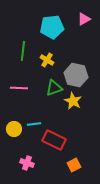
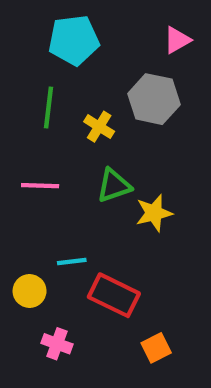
cyan pentagon: (52, 27) -> (74, 40), moved
gray hexagon: (76, 75) -> (154, 99), moved
yellow star: (73, 101) -> (154, 213), turned 30
yellow circle: (14, 129) -> (30, 291), moved

